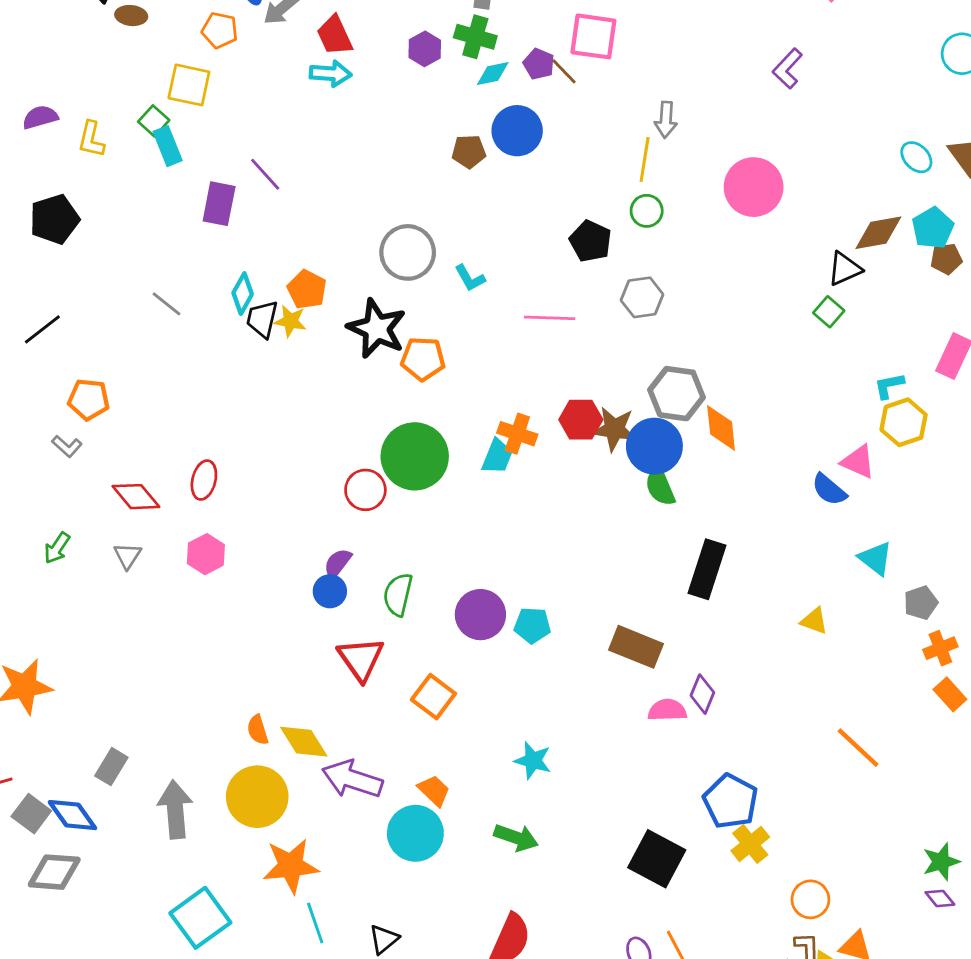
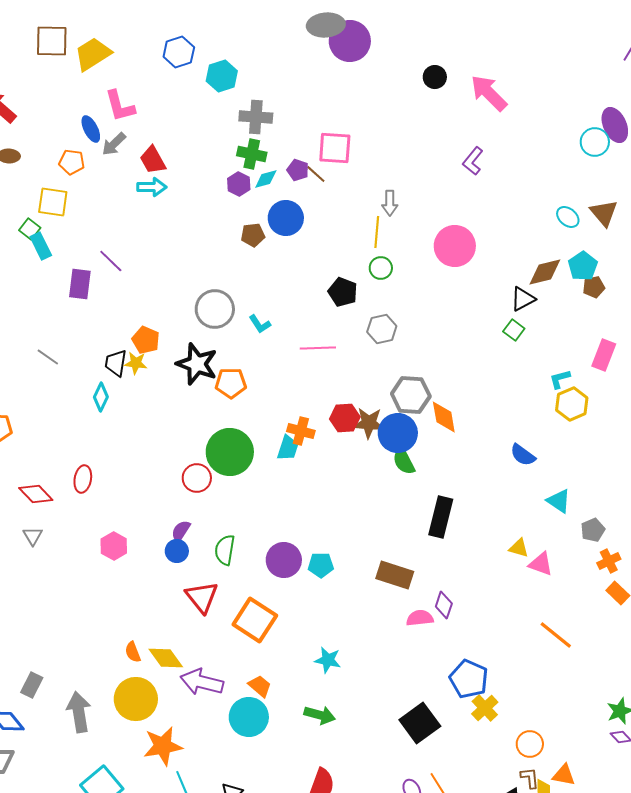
purple hexagon: (425, 49) -> (239, 184), moved
cyan diamond: (243, 294) -> (101, 397), moved
pink triangle: (858, 462) -> (541, 564), moved
pink hexagon: (206, 554) -> (114, 546), moved
orange square: (433, 697) -> (255, 620), size x1.4
black square: (657, 859) -> (420, 723), turned 30

